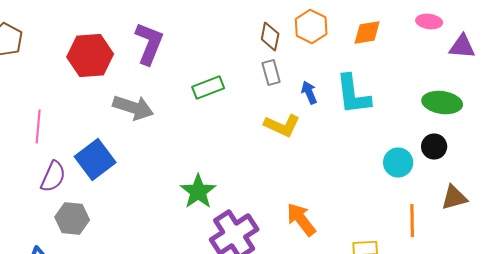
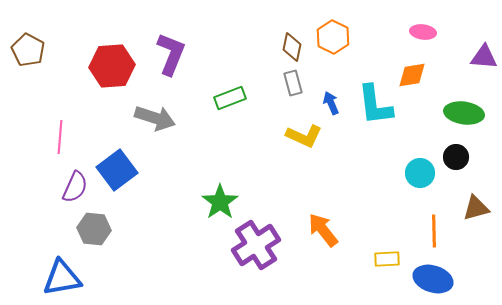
pink ellipse: (429, 22) -> (423, 32), moved
orange diamond: (367, 32) -> (412, 75), moved

